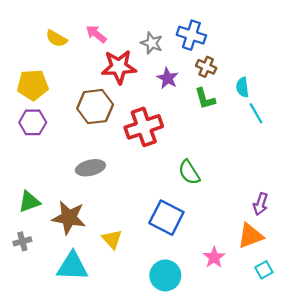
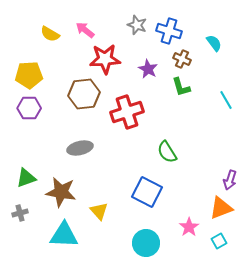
gray star: (152, 43) -> (137, 25), moved
cyan semicircle: (242, 87) -> (214, 43), moved, turned 150
cyan square: (264, 270) -> (219, 241), moved

